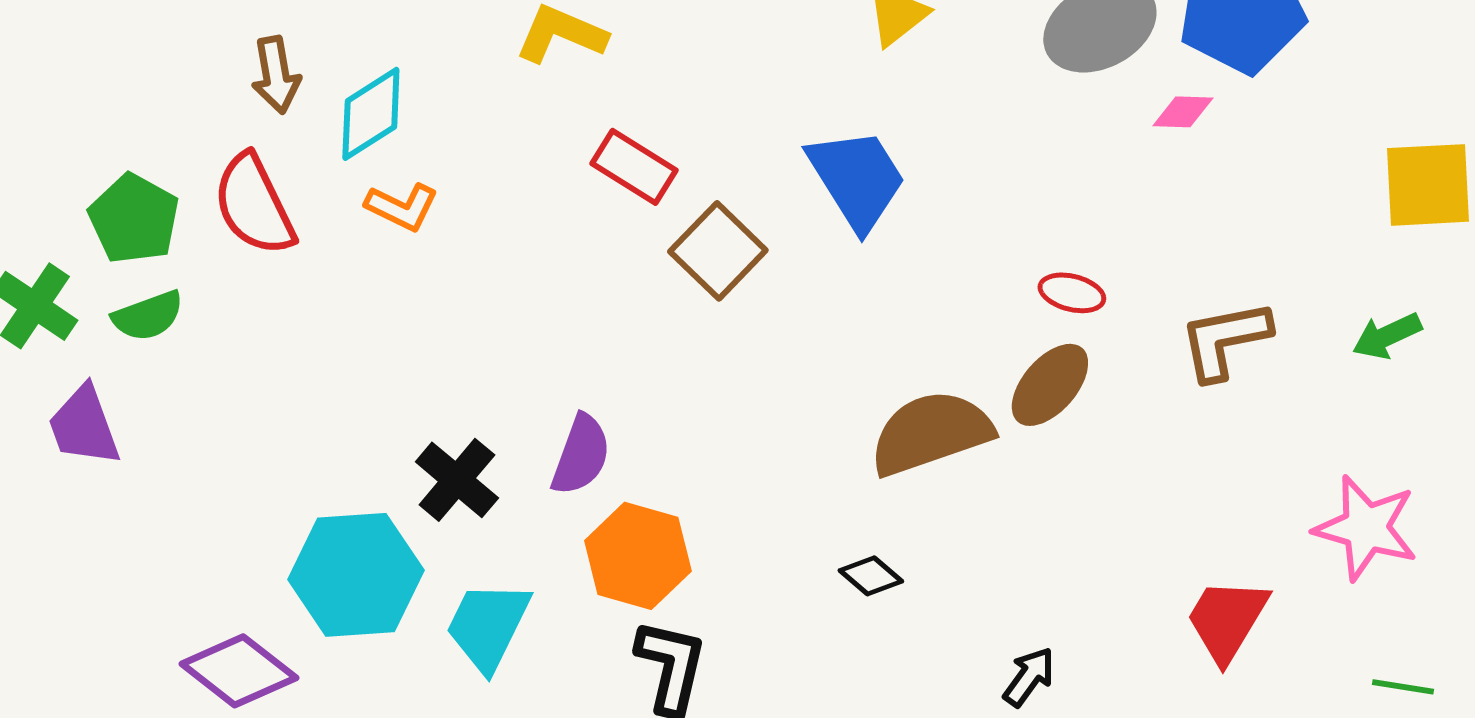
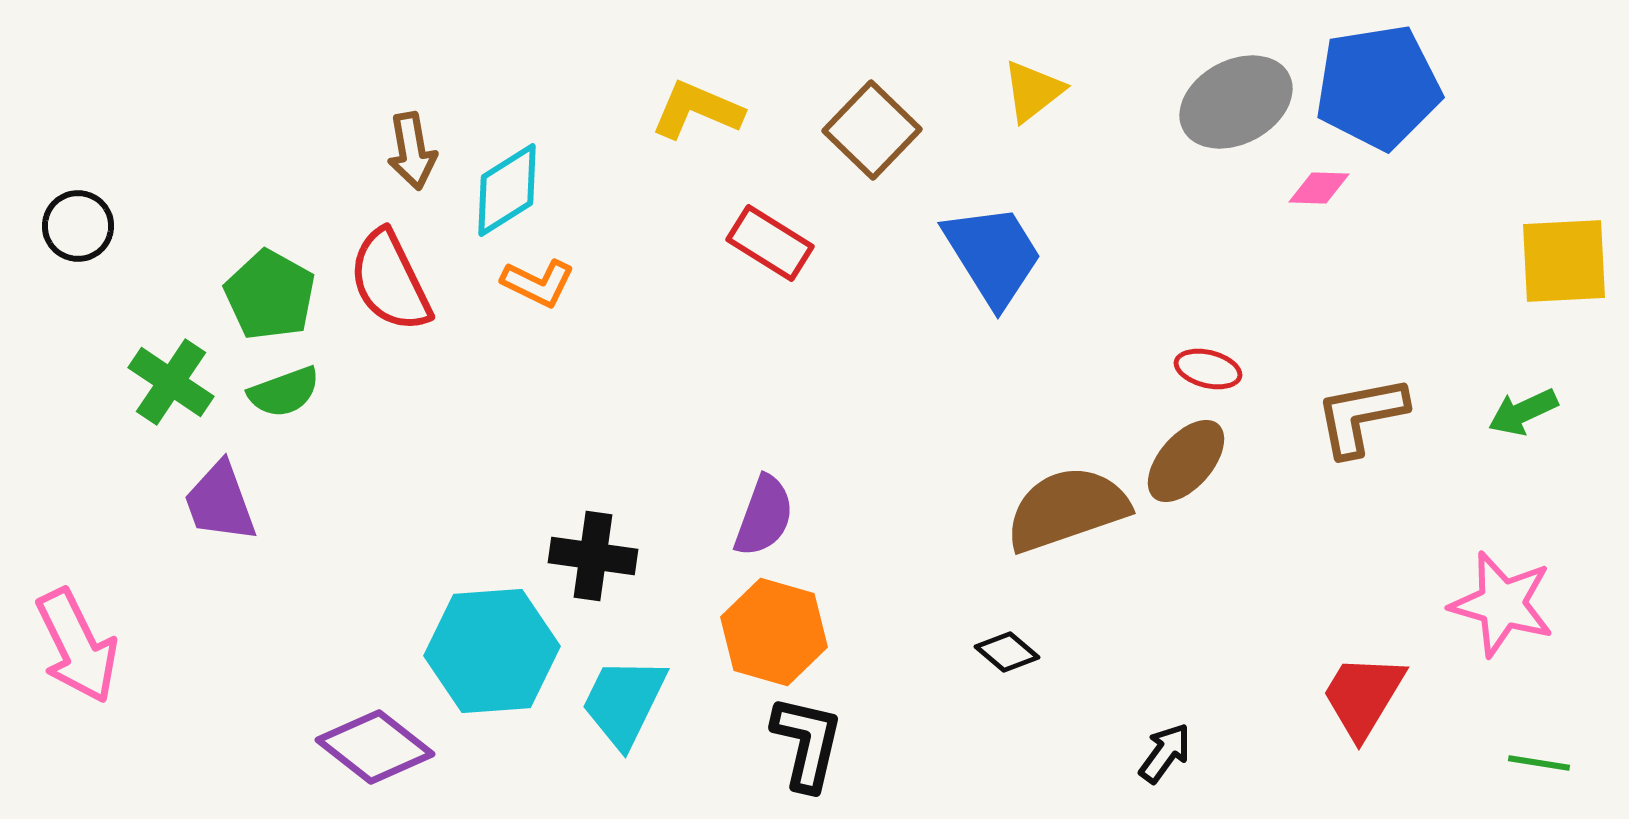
brown square: (718, 251) -> (872, 130), moved
purple semicircle: (581, 455) -> (764, 516), moved
black cross: (457, 480) -> (593, 556), turned -32

